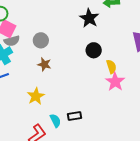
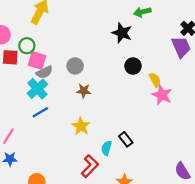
black rectangle: (74, 116) -> (126, 139), turned 72
cyan semicircle: (55, 121) -> (106, 148), turned -128

